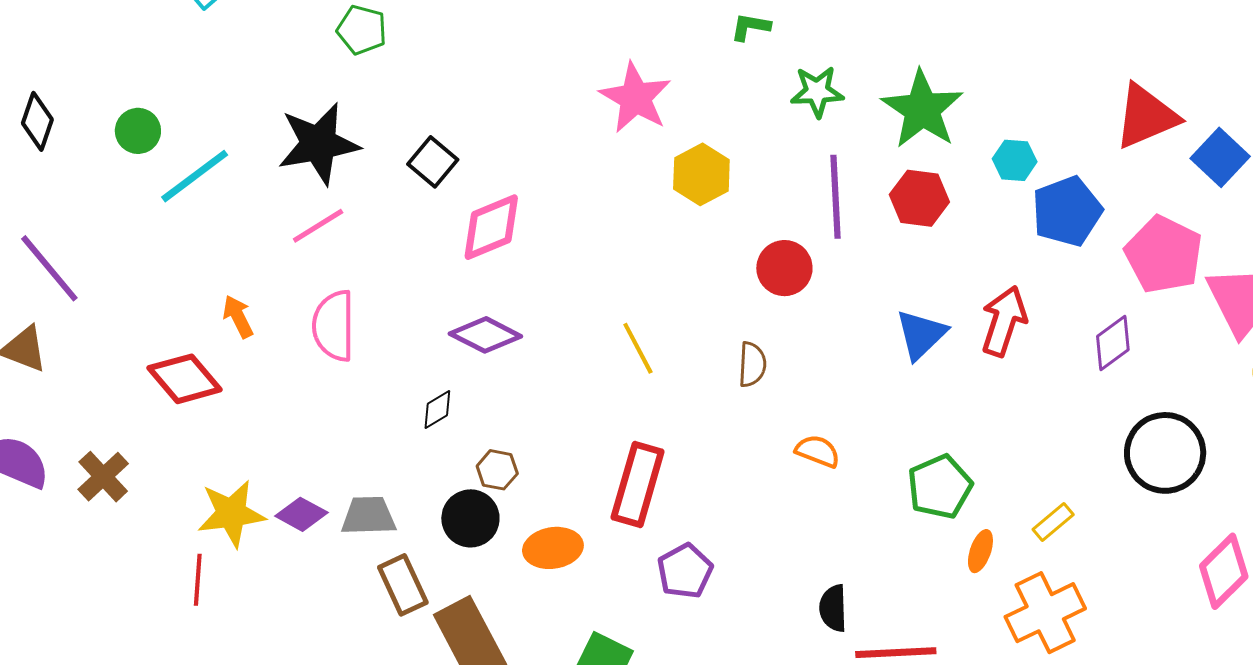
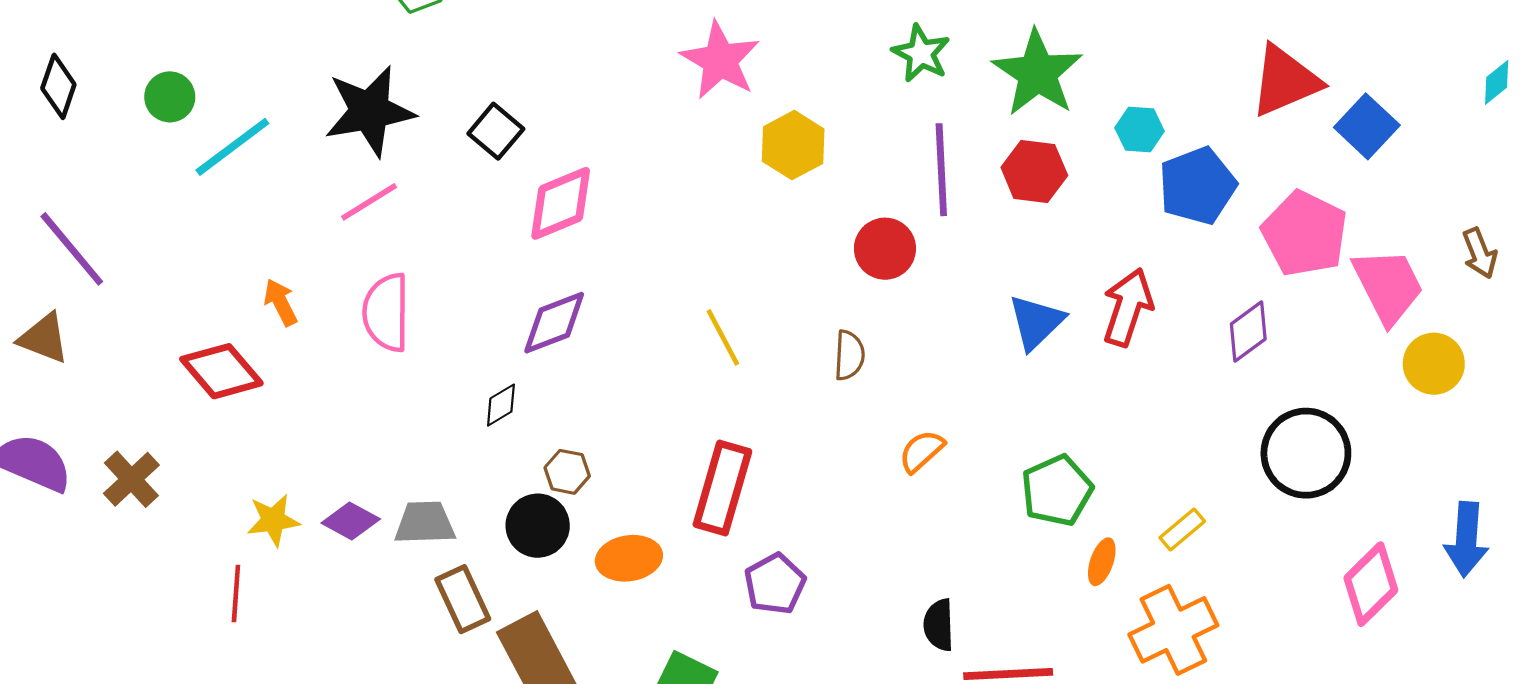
green star: (817, 92) -> (921, 53), turned 30
purple diamond: (485, 335) -> (554, 323), turned -48
orange semicircle: (818, 451) -> (922, 451), turned -63
yellow star: (231, 514) -> (273, 520), size x0.7

